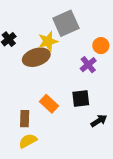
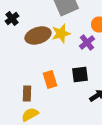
yellow star: (48, 41) -> (61, 34), moved
orange rectangle: (49, 104) -> (50, 80), turned 30

